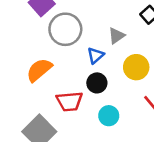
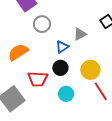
gray circle: (65, 29) -> (42, 24), size x0.7
yellow circle: (136, 67) -> (90, 70), moved

